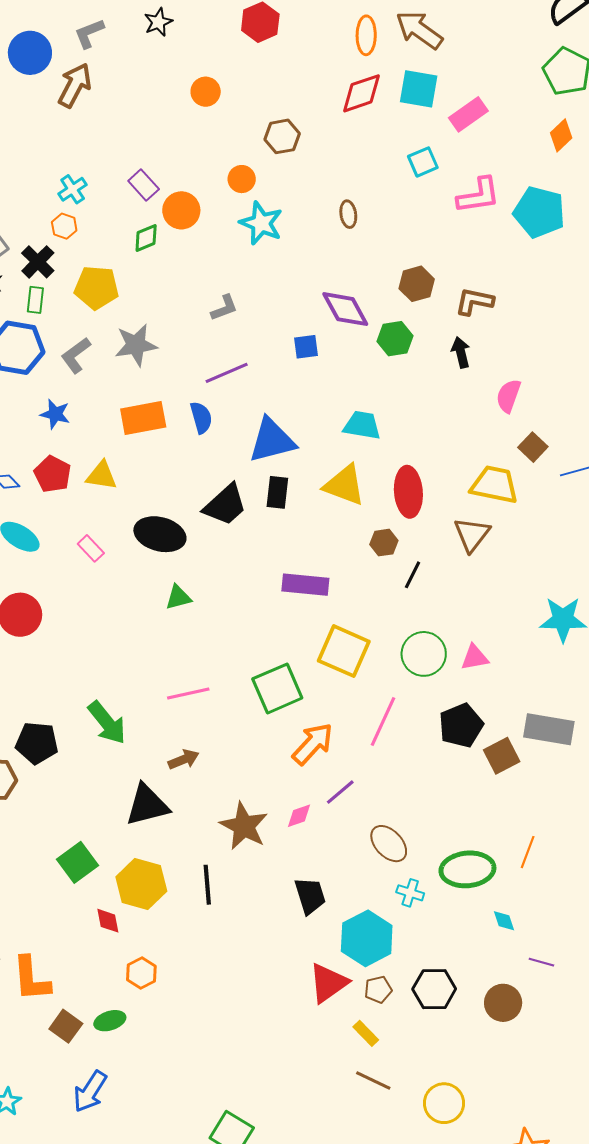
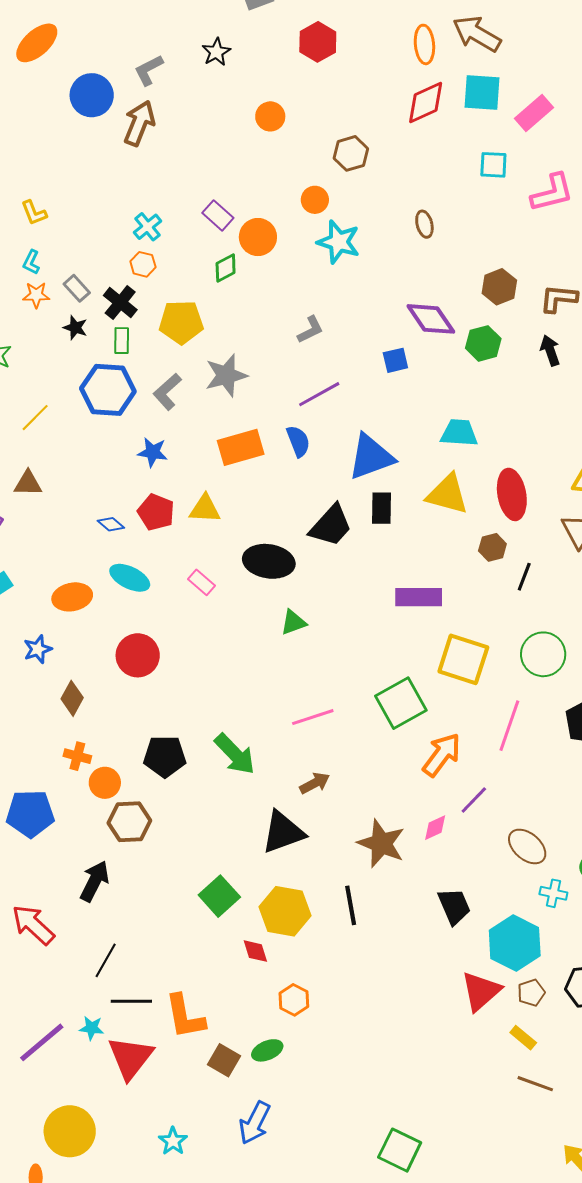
cyan square: (423, 162) -> (493, 165), turned 32
black pentagon: (37, 743) -> (165, 756), moved

